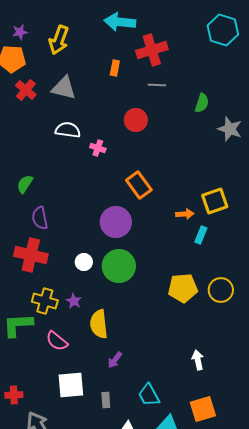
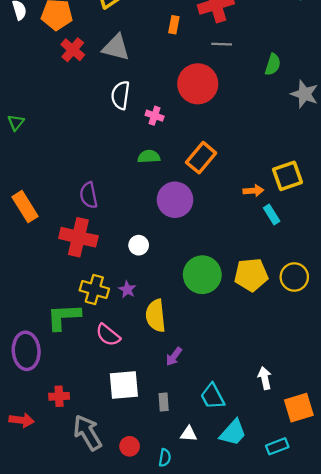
red circle: (136, 120) -> (198, 84), size x1.5
white semicircle: (68, 130) -> (120, 95), turned -90
green semicircle: (25, 184) -> (149, 157), moved, turned 54
orange rectangle: (139, 185) -> (201, 158), turned 76
cyan rectangle: (201, 235) -> (272, 215), turned -54
green circle: (119, 266) -> (202, 275), moved
white arrow: (198, 360) -> (265, 378), moved
orange square: (203, 409) -> (299, 408), moved

